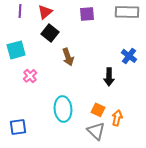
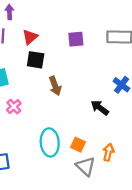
black square: (50, 33) -> (36, 60), turned -30
black arrow: (109, 77) -> (100, 108), turned 126
orange square: (98, 110) -> (78, 145), moved

